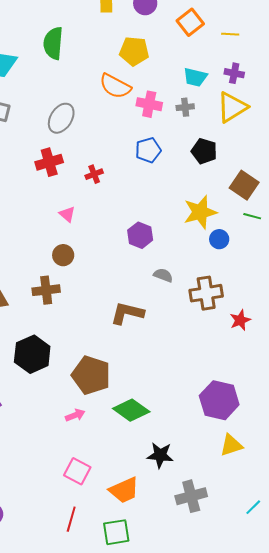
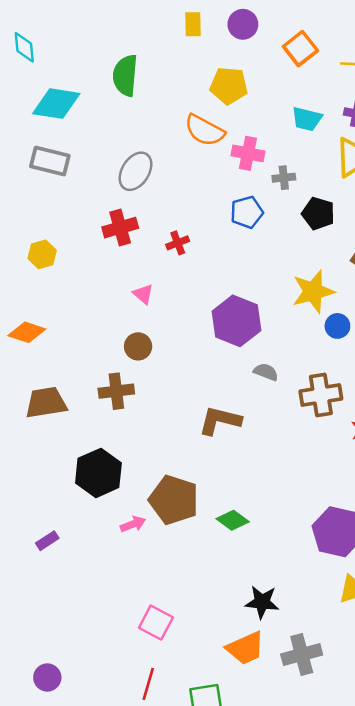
gray cross: (185, 107) -> (284, 178), moved
purple hexagon: (140, 235) -> (236, 321), size x1.5
green diamond: (131, 410) -> (233, 520), moved, size x0.7
pink arrow: (75, 415) -> (133, 524), moved
orange trapezoid: (124, 490) -> (245, 648), moved

